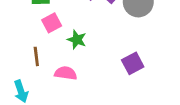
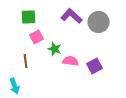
pink semicircle: (66, 73) -> (71, 61), moved

